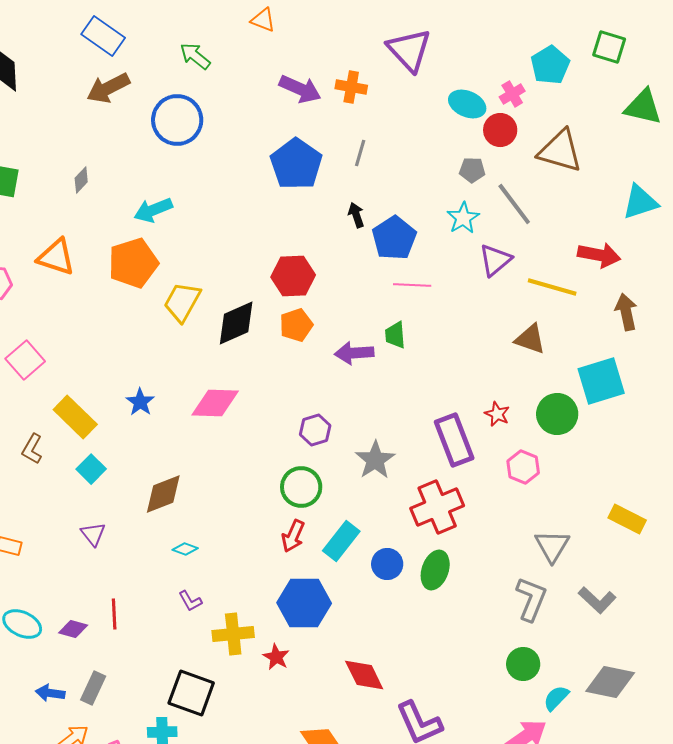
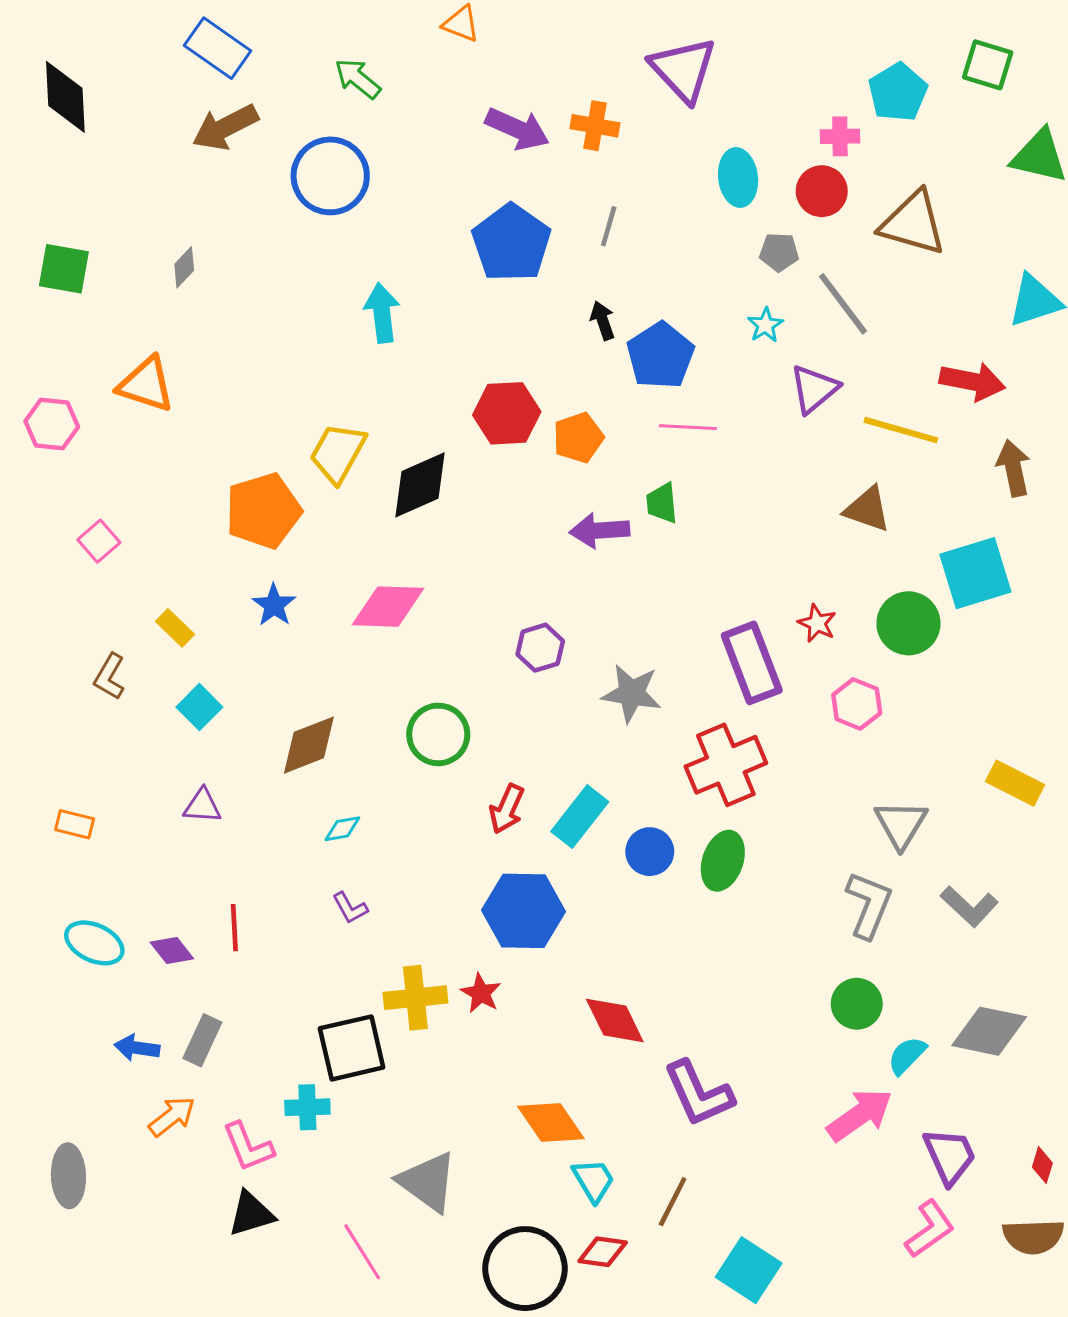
pink cross: (512, 94) -> (840, 136), turned 30
cyan ellipse: (467, 104) -> (738, 177), moved, turned 60
cyan arrow: (153, 210) -> (382, 313), moved, turned 105
cyan star: (463, 218) -> (765, 325), size x0.7
orange pentagon: (133, 263) -> (263, 511), moved
orange pentagon: (296, 325) -> (578, 438), moved
pink square: (25, 360) -> (99, 541), size x0.7
yellow rectangle: (75, 417) -> (175, 628), size x0.6
gray star: (375, 460) -> (632, 693), turned -30
green circle: (301, 487) -> (438, 734), moved
purple triangle: (93, 534) -> (202, 806), turned -48
cyan diamond: (185, 549) -> (342, 829), turned -30
purple diamond: (73, 629) -> (172, 950), turned 36
yellow cross: (233, 634) -> (415, 998), moved
black square: (191, 693) -> (352, 1048), turned -33

